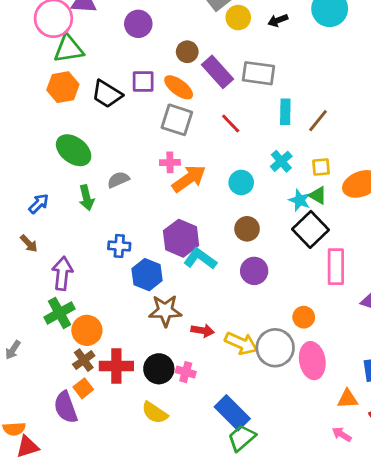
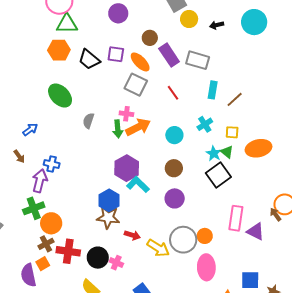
gray semicircle: (118, 180) -> (88, 121), turned -56
green arrow: (87, 198) -> (118, 129), moved
blue cross: (119, 246) -> (52, 164), moved
pink rectangle: (336, 267) -> (236, 218), moved
blue hexagon: (147, 275) -> (109, 200), moved
gray circle: (275, 348) -> (183, 240), moved

